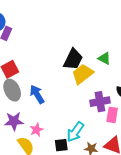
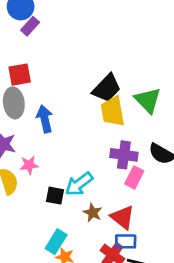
green triangle: (104, 58) -> (148, 100), size x1.5
yellow trapezoid: (82, 74) -> (113, 111), turned -80

